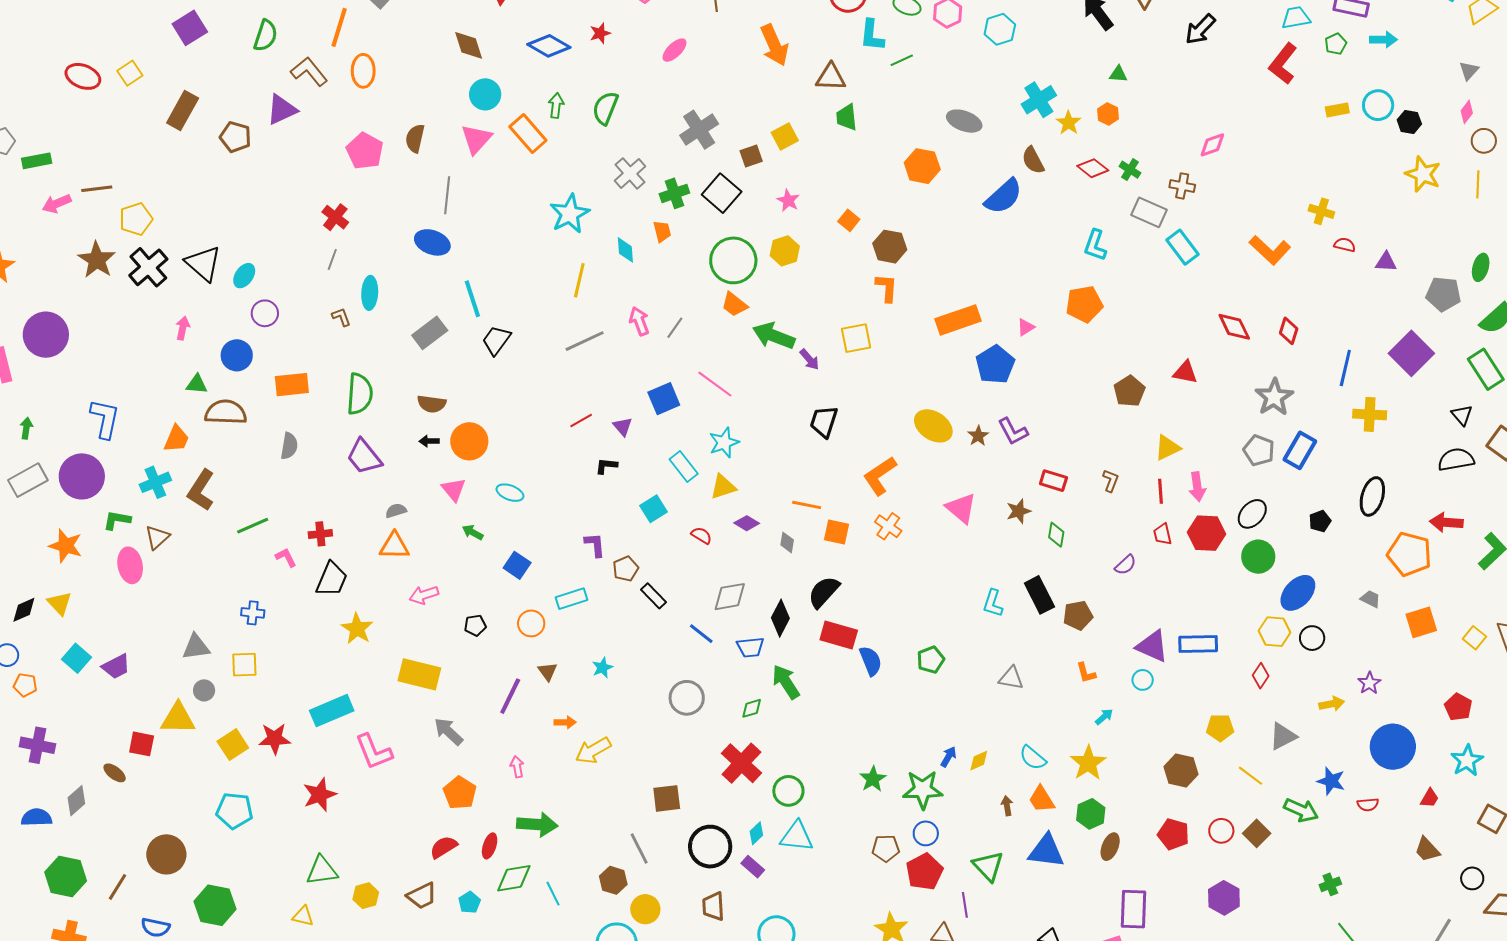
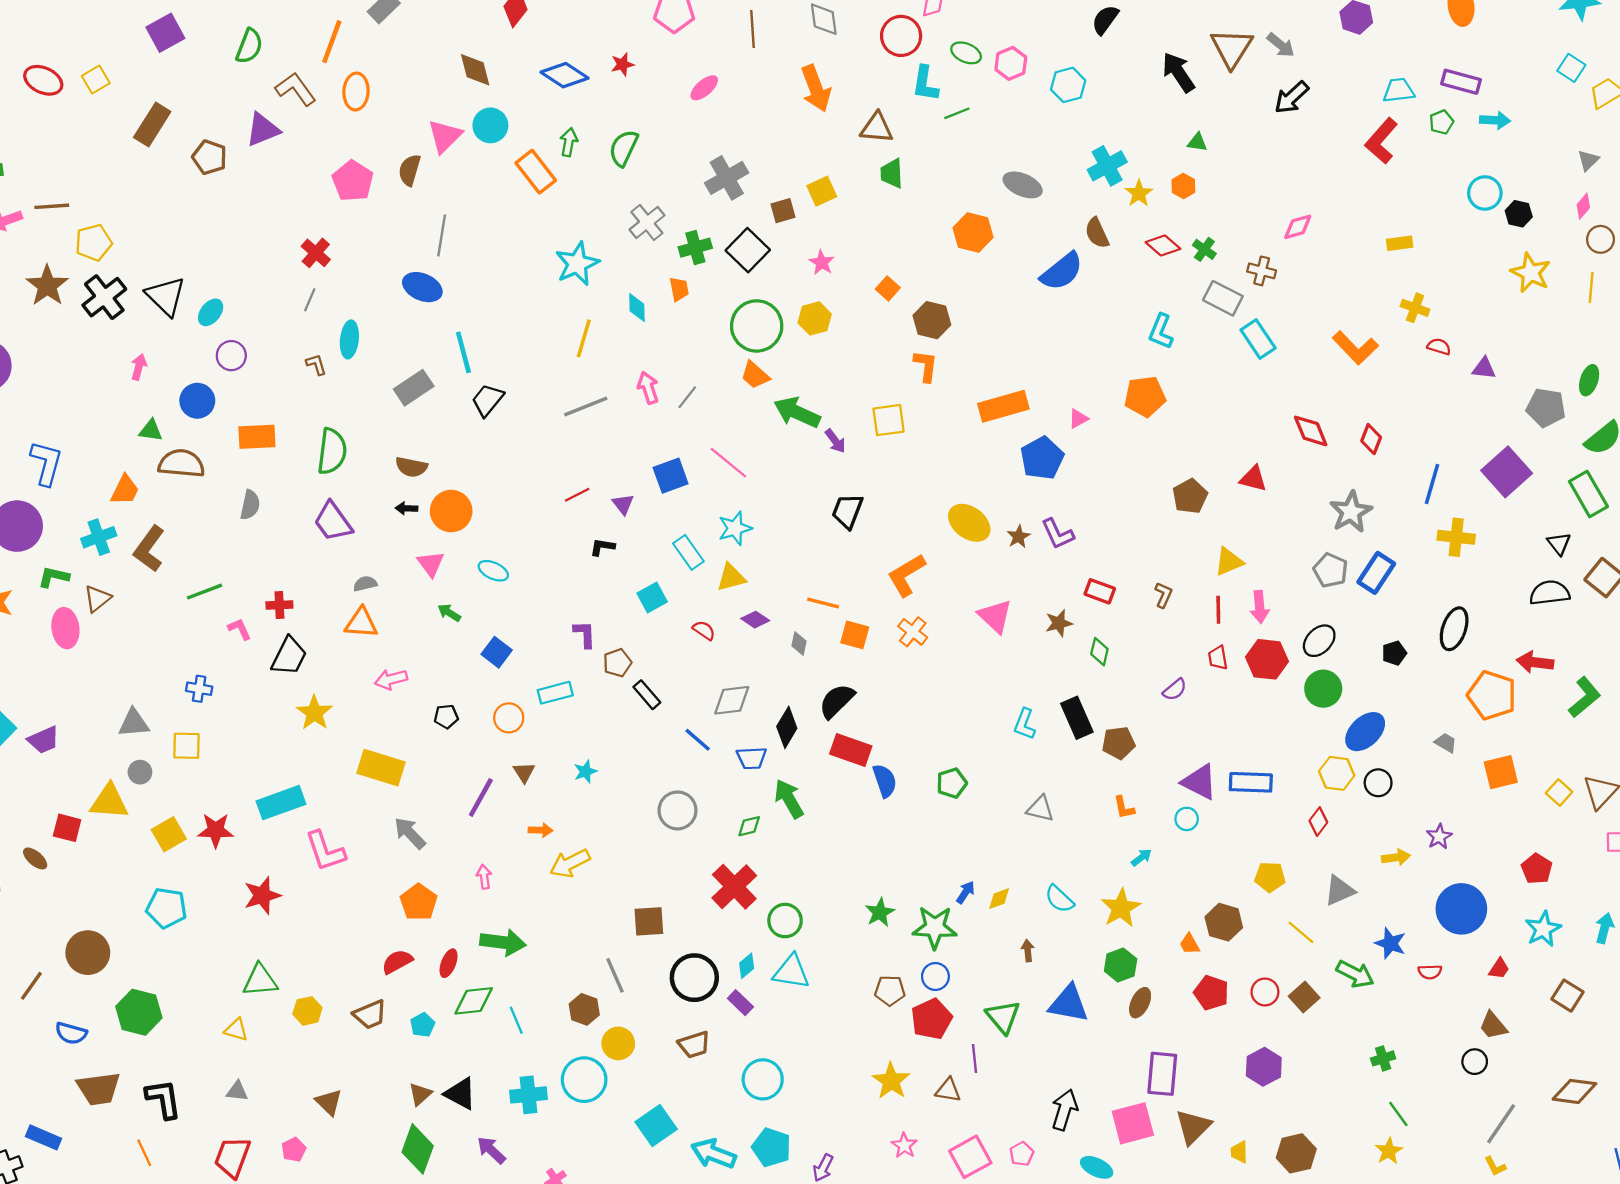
yellow rectangle: (1337, 110) -> (1400, 243), moved
pink triangle: (476, 139) -> (445, 136), moved
orange trapezoid: (1042, 799) -> (1189, 944), moved, size x0.7
black circle: (1472, 878) -> (1475, 1062), moved
brown trapezoid: (713, 906) -> (694, 1045), turned -108

